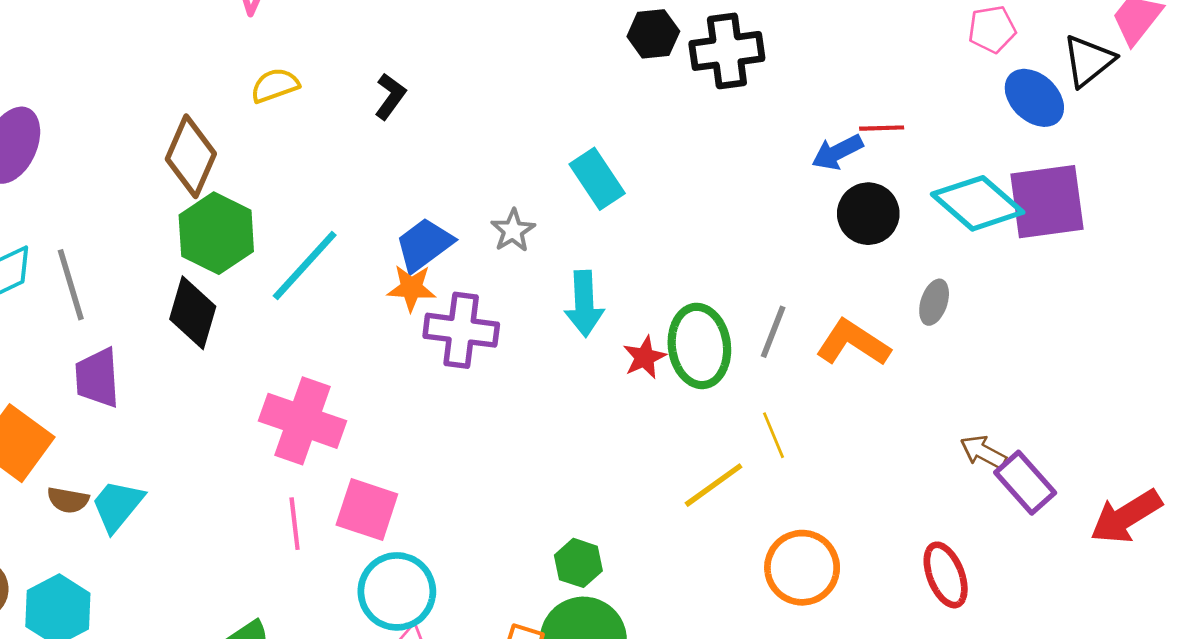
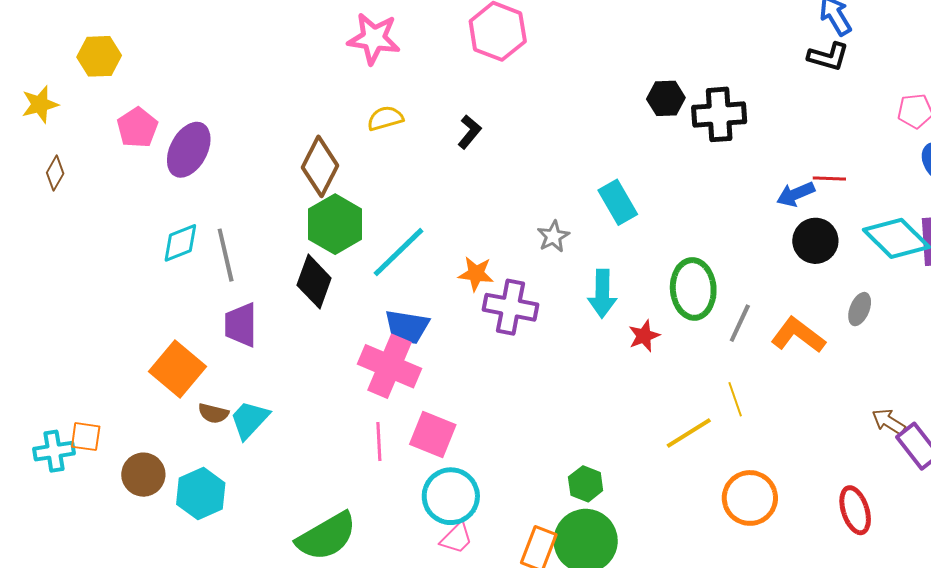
blue trapezoid: (424, 245) -> (407, 327), moved, turned -138
green ellipse: (699, 346) -> (693, 289), moved

